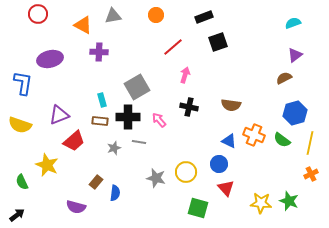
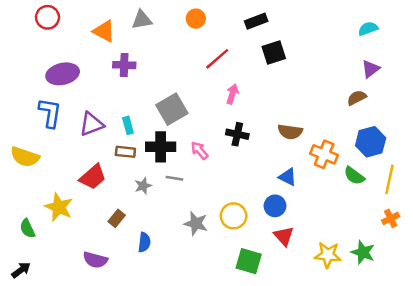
blue L-shape: (23, 83) -> (50, 113), moved
purple triangle: (59, 115) -> (91, 124), moved
orange cross: (254, 135) -> (324, 154), moved
brown rectangle: (96, 182) -> (117, 218), moved

